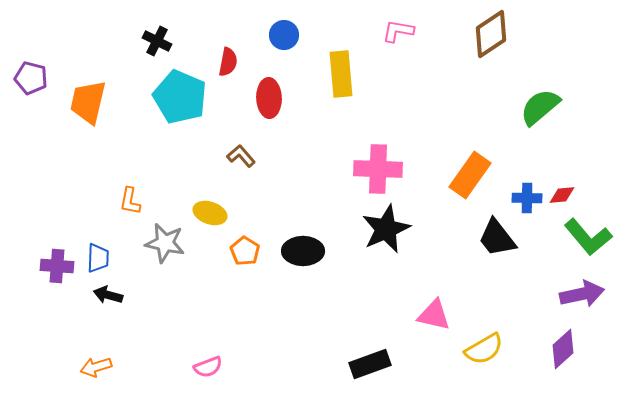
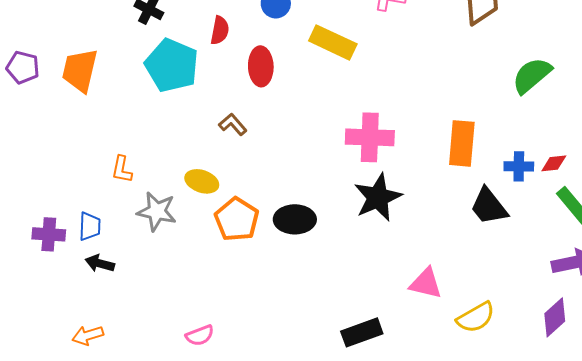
yellow rectangle: (341, 74) -> (333, 42), turned -60
purple pentagon: (31, 78) -> (23, 67), moved
orange rectangle: (470, 175) -> (462, 143), turned -30
orange pentagon: (245, 251) -> (237, 219), size x1.5

